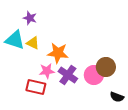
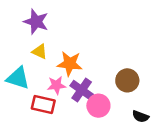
purple star: (30, 18) -> (36, 22), size x1.5
cyan triangle: (15, 40) -> (18, 78), moved
pink circle: (94, 75) -> (98, 106), moved

